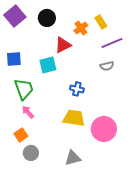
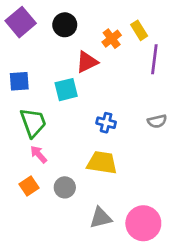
purple line: (112, 43) -> (154, 59), turned -60
gray semicircle: (107, 66) -> (157, 121), moved
pink circle: (104, 129) -> (143, 223), moved
gray circle: (31, 153) -> (65, 187), moved

